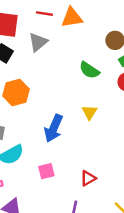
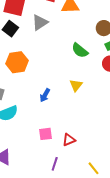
blue arrow: (54, 128) -> (45, 95), size x0.6
pink square: (46, 171) -> (46, 134), moved

